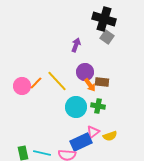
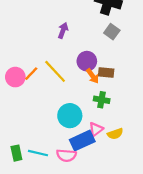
gray square: (107, 37) -> (112, 32), moved
purple arrow: (76, 45) -> (63, 31), moved
cyan circle: (76, 107) -> (70, 116), moved

